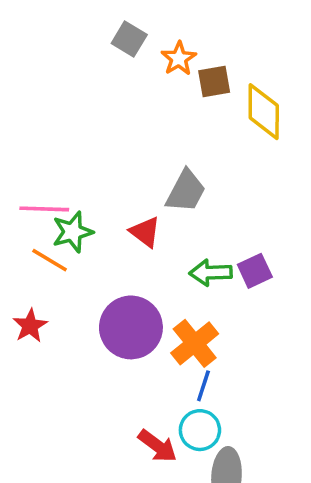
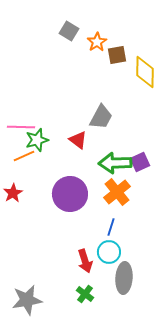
orange line: (50, 260) -> (24, 156), turned -55
green arrow: (211, 273) -> (115, 163), size x1.4
orange cross: (195, 343) -> (117, 192), moved
red arrow: (157, 446) -> (85, 261), turned 35

